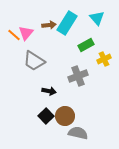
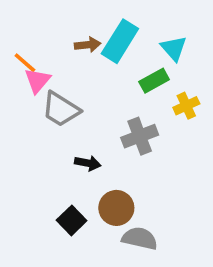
cyan triangle: (97, 18) -> (174, 48), moved
pink triangle: (26, 33) -> (37, 81), moved
black square: (46, 116) -> (72, 220), moved

